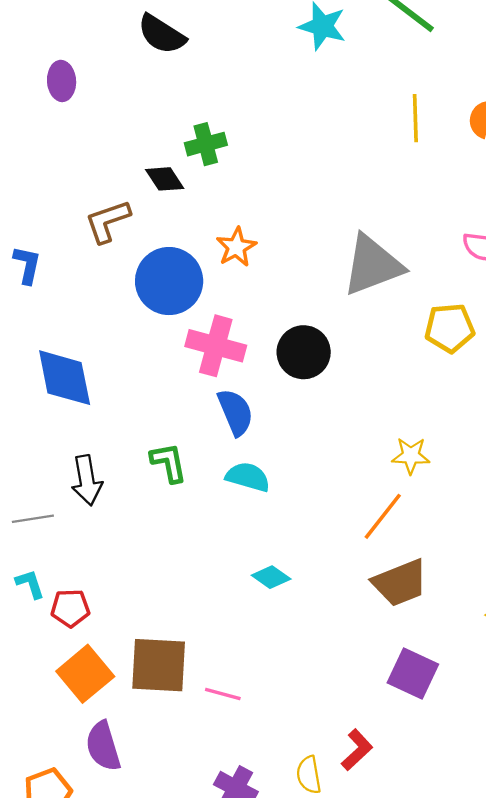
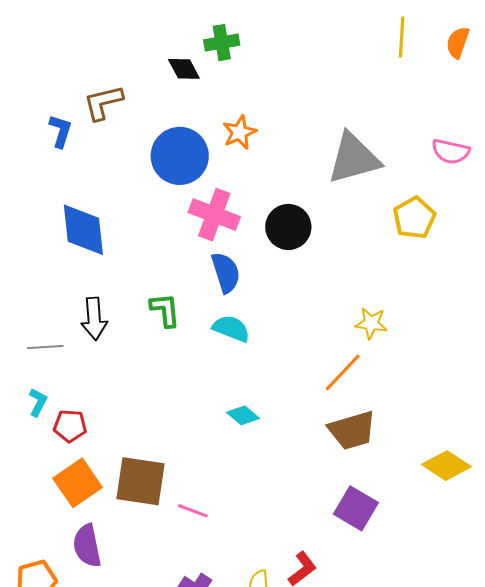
brown L-shape: (108, 221) -> (103, 103), moved
yellow pentagon: (450, 328) -> (414, 218), turned -30
cyan L-shape: (30, 584) -> (38, 402), turned 40

